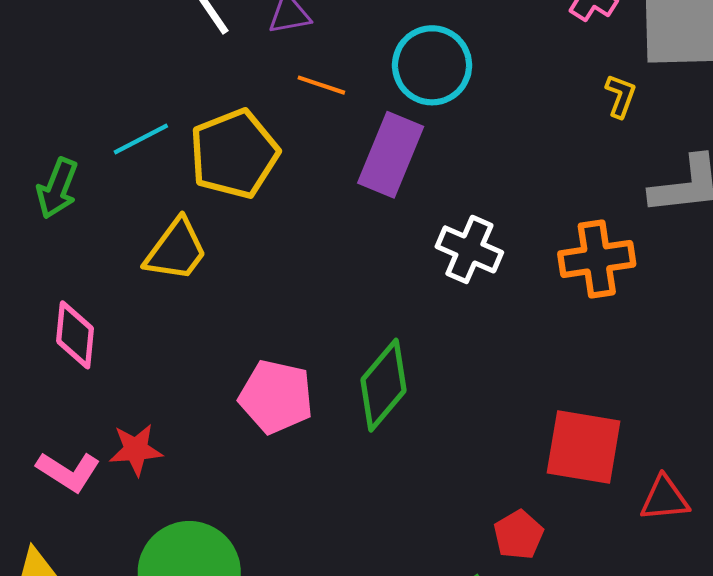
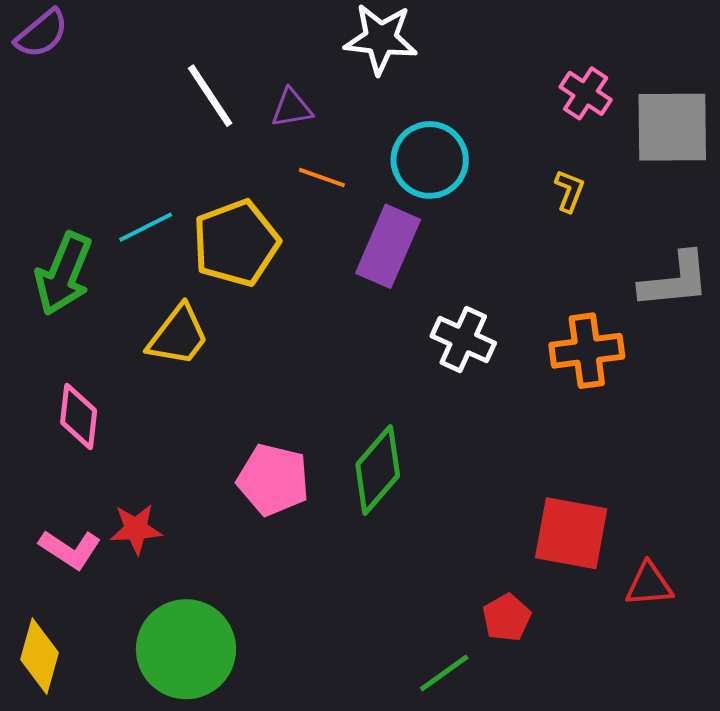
yellow L-shape: (621, 96) -> (570, 191), moved
green arrow: (57, 188) -> (64, 274), size x1.4

